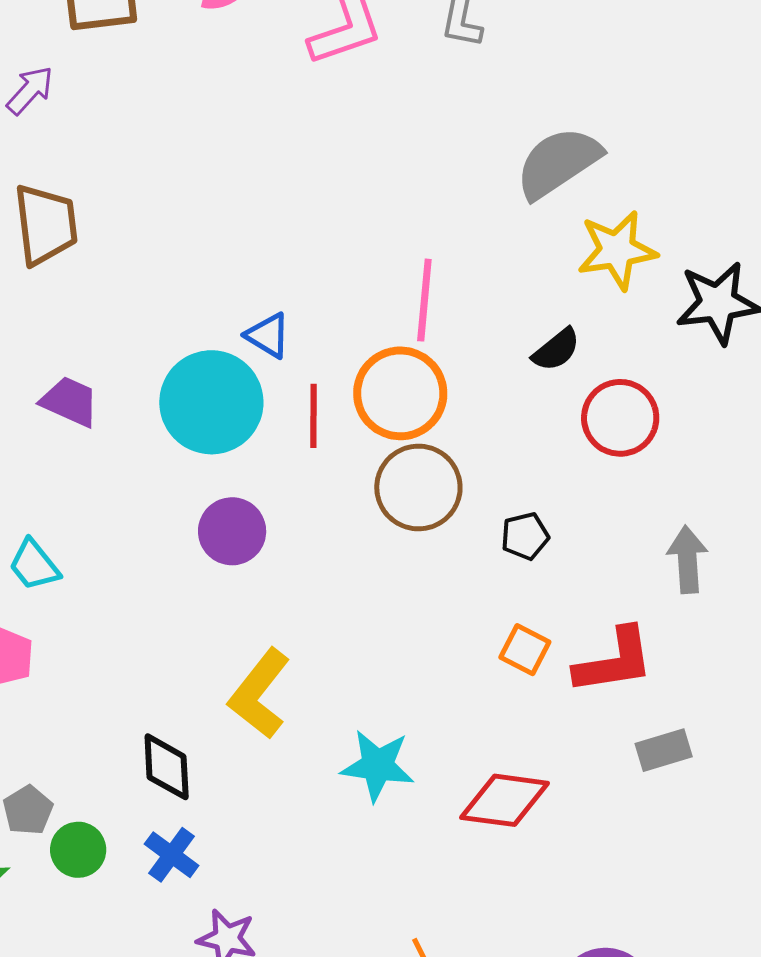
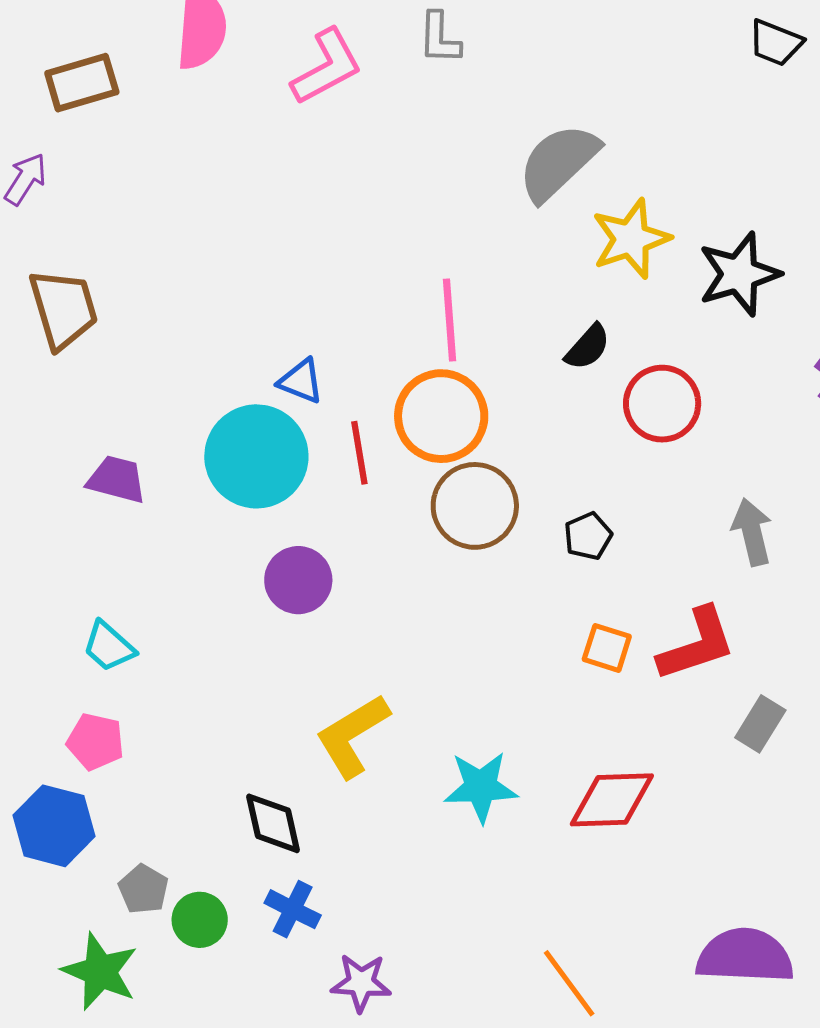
yellow L-shape: (259, 694) -> (352, 736), turned 30
gray rectangle: (664, 750) -> (760, 724), turned -32

